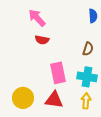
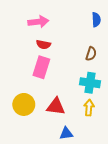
pink arrow: (37, 18) -> (38, 22), turned 126
pink rectangle: (58, 73) -> (41, 67), moved, turned 30

